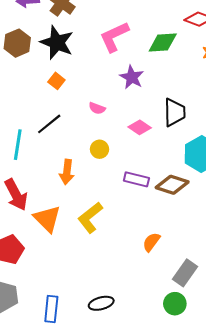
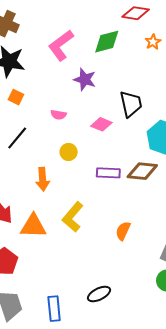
orange triangle: (47, 219) -> (33, 226), turned -32
orange semicircle: (151, 242) -> (123, 231), moved

